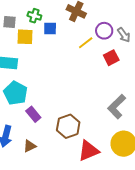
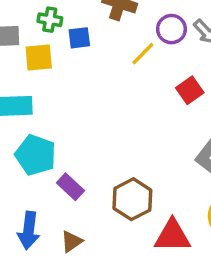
red square: (111, 58) -> (190, 90), moved
red triangle: (89, 151) -> (172, 236), turned 30

